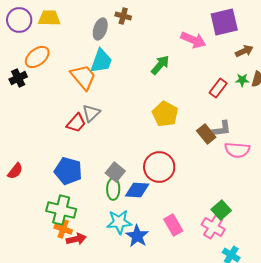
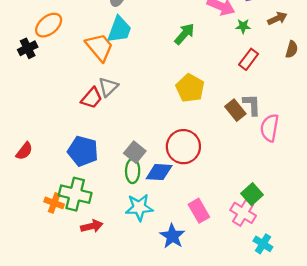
green star: (242, 80) -> (243, 26), moved
gray L-shape: (221, 129) -> (252, 105), turned -85
pink semicircle: (237, 150) -> (270, 128), turned 95
orange cross: (63, 229) -> (54, 203), moved
blue star: (137, 236) -> (172, 236), moved

